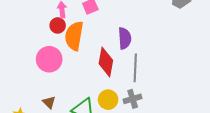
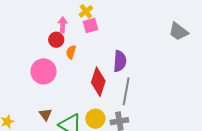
orange semicircle: (74, 36) -> (71, 52), size x0.5
brown triangle: (49, 102) -> (46, 114), moved

